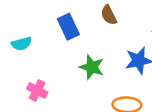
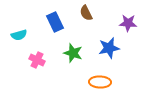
pink cross: (37, 90) -> (37, 60), moved

